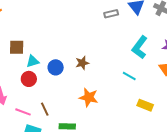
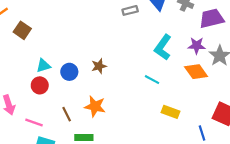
brown square: (17, 47) -> (22, 30), moved, turned 35
orange star: (89, 97) -> (95, 106), moved
brown line: (45, 109) -> (67, 114), moved

